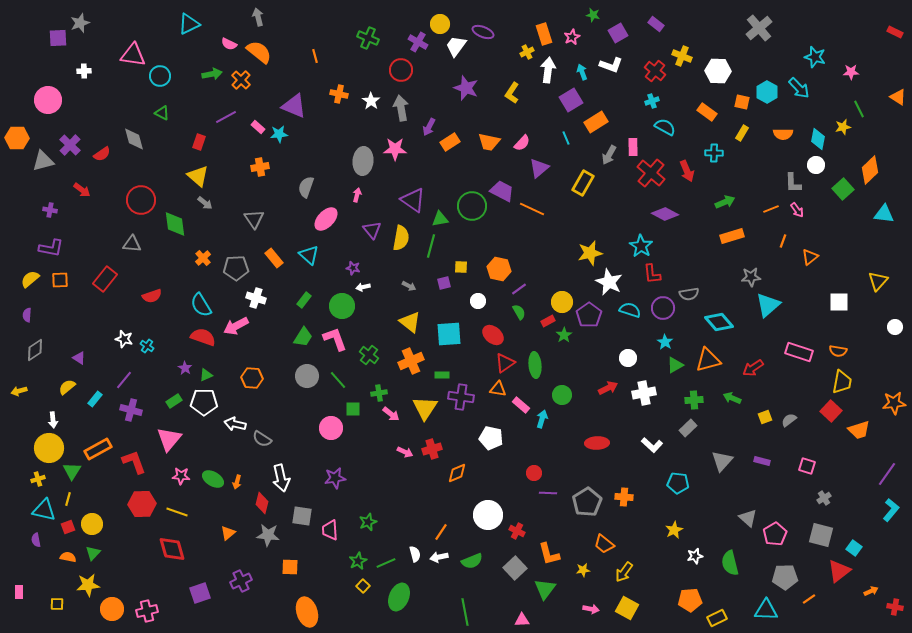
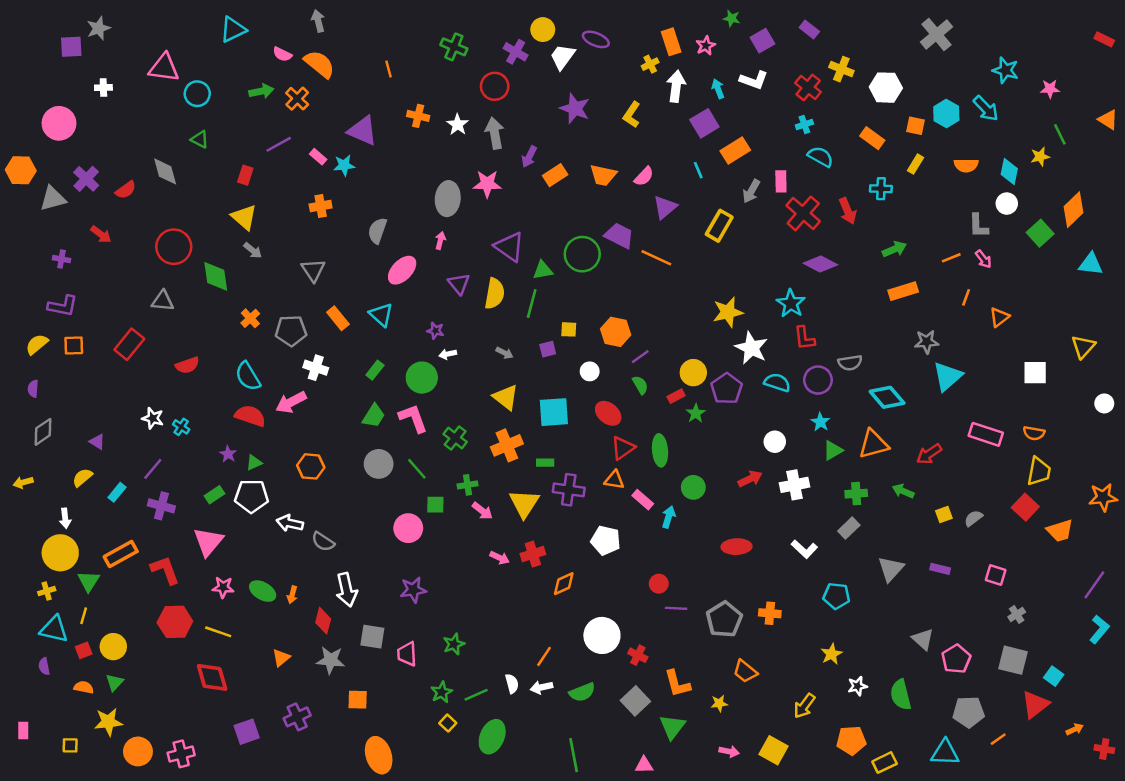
yellow arrow: (624, 572) -> (804, 706), moved

